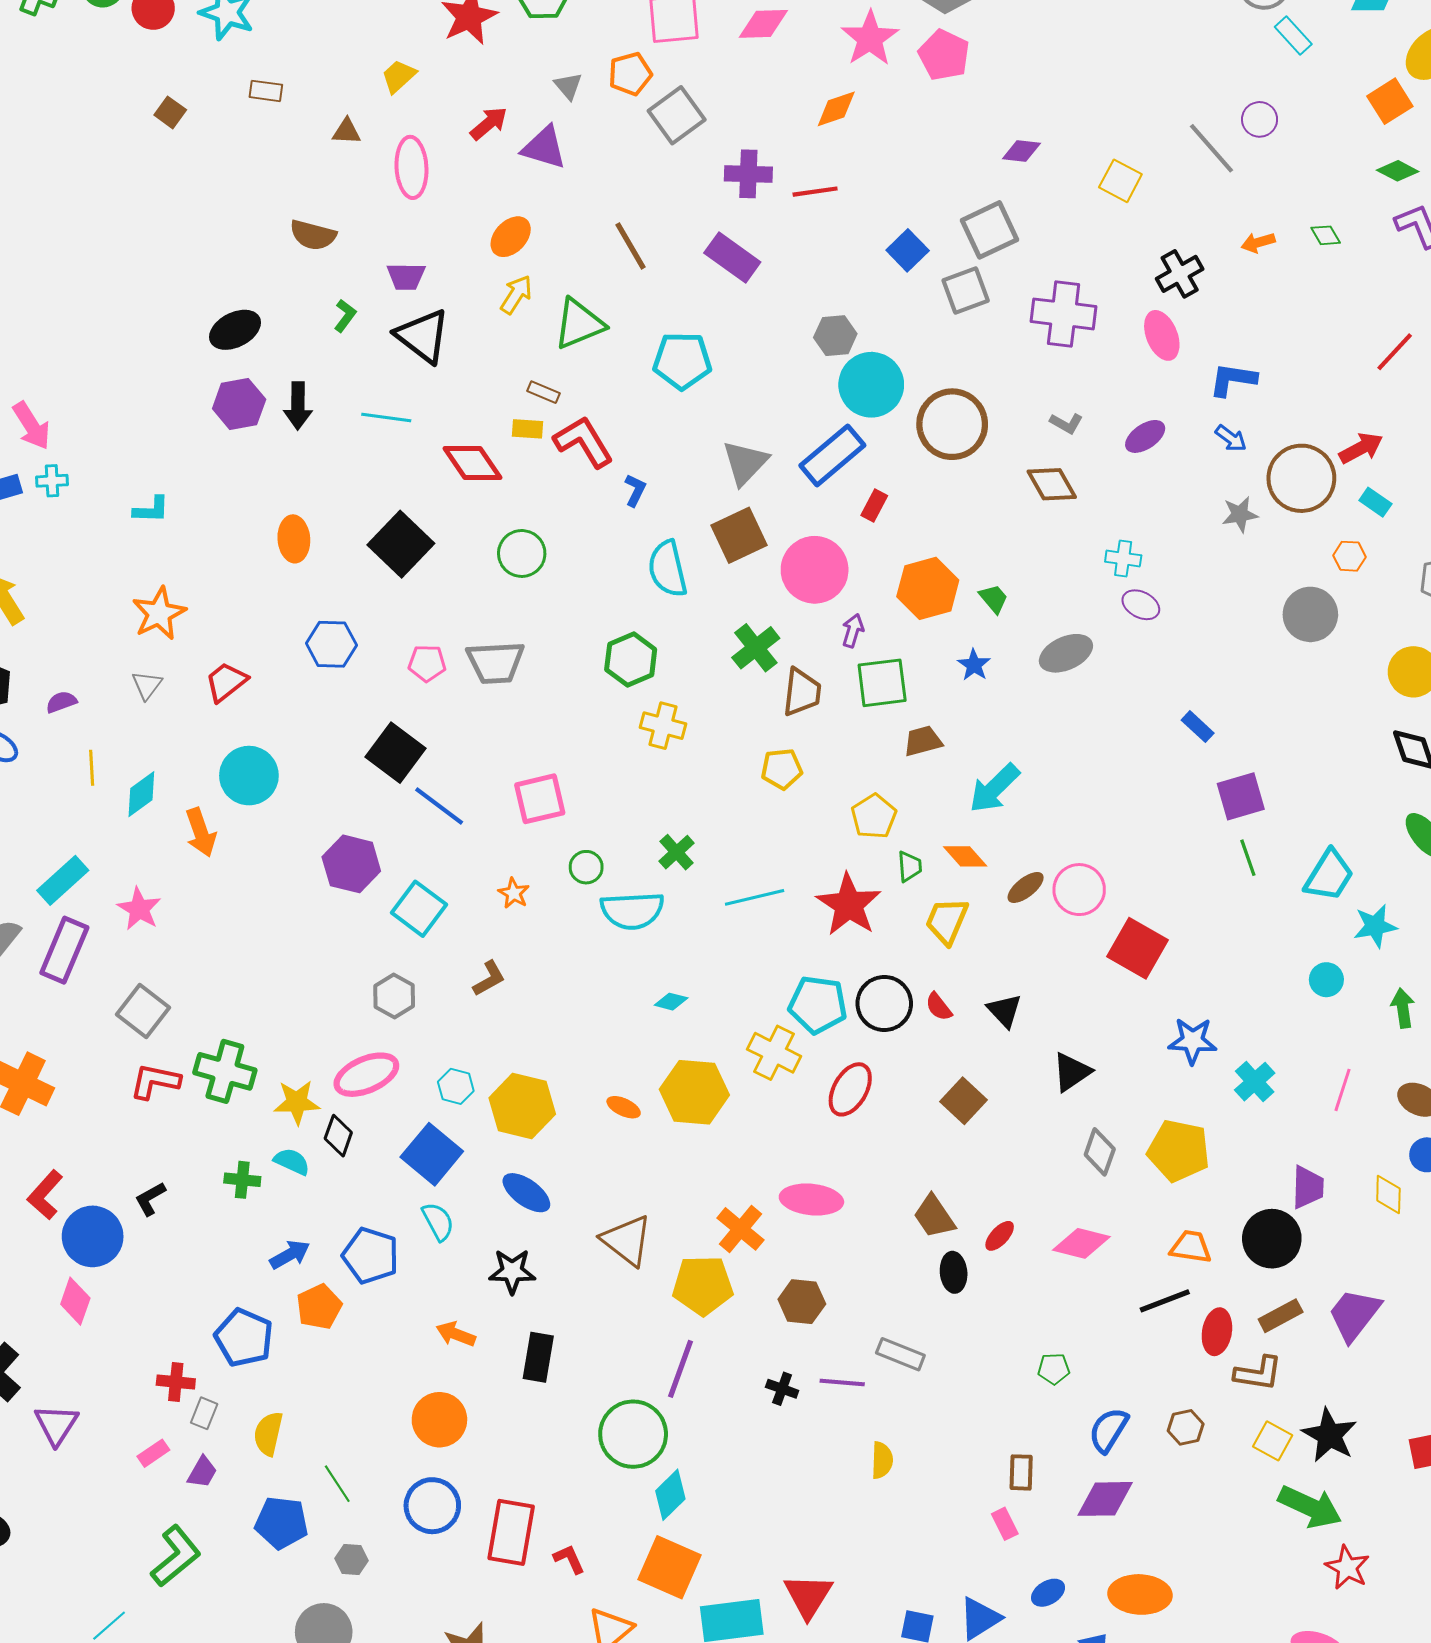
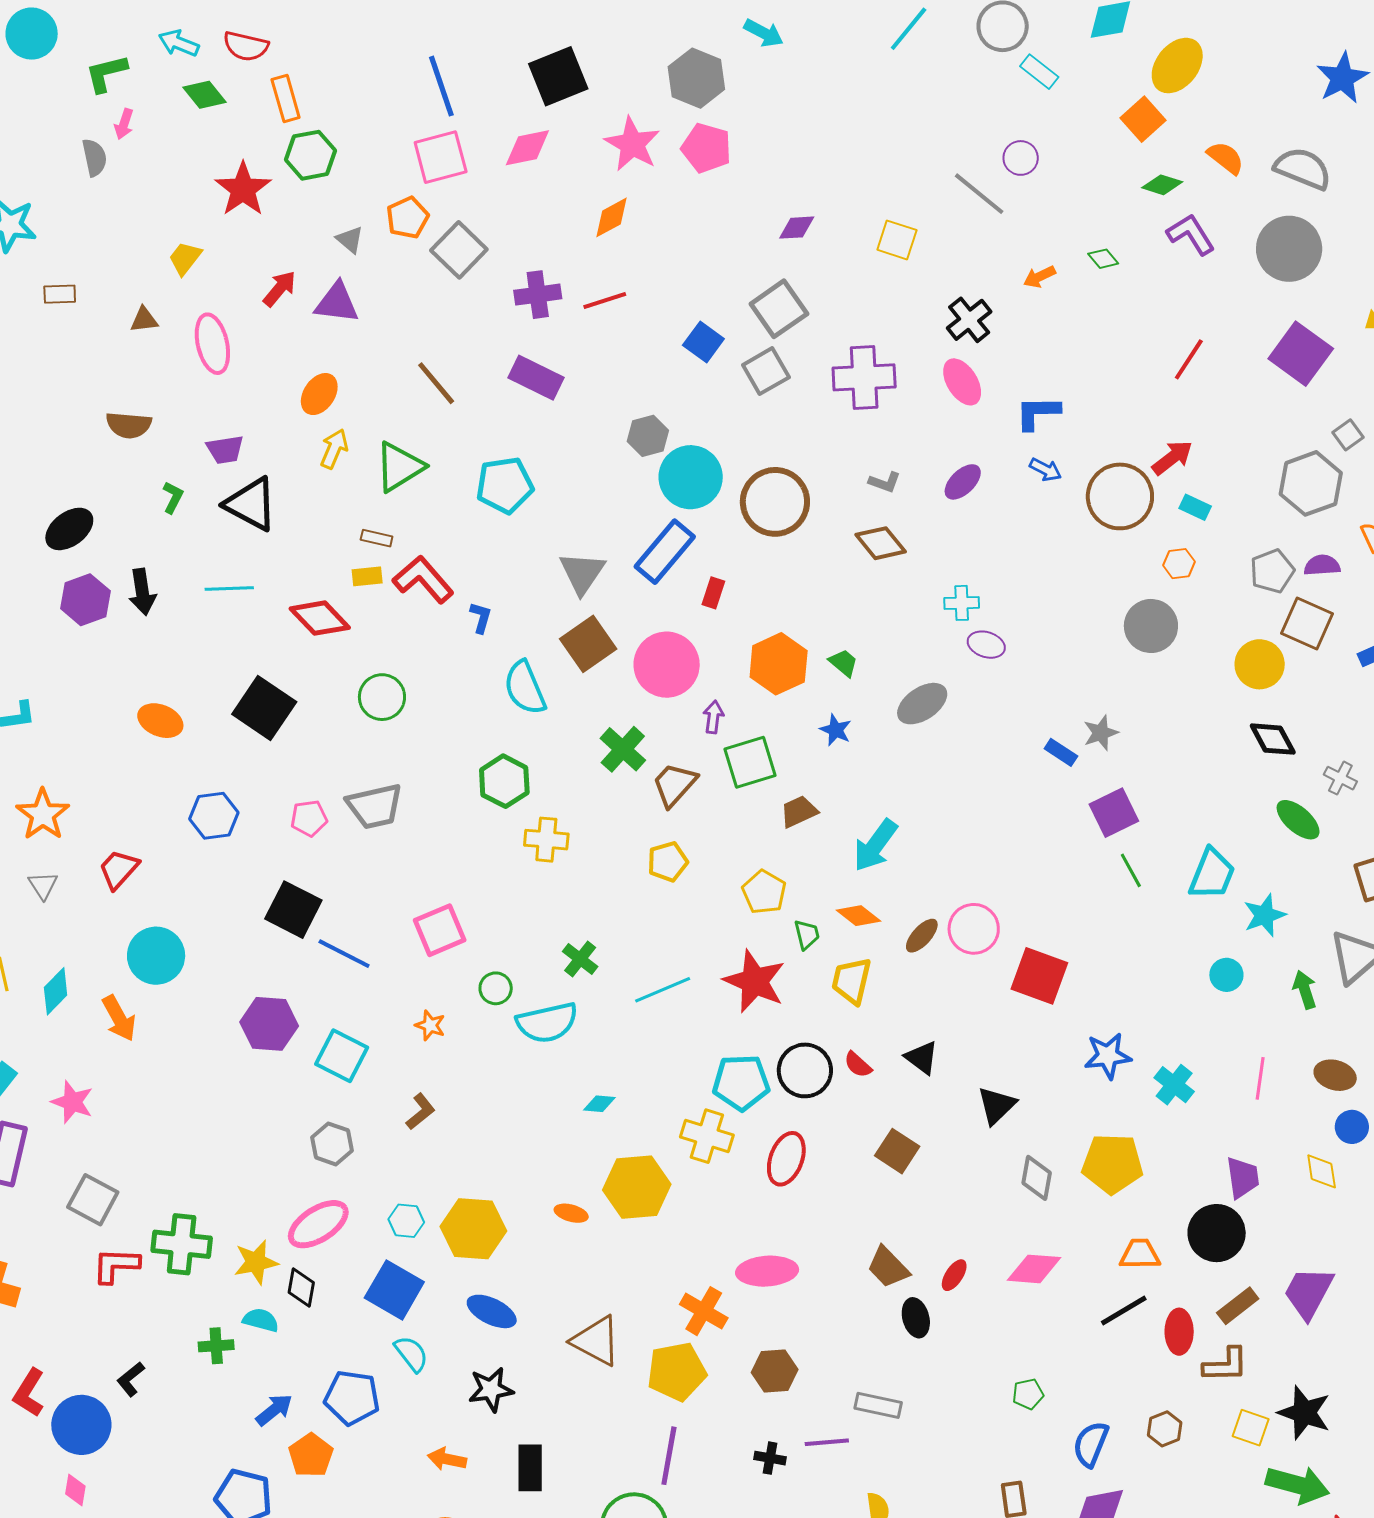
gray star: (1240, 514) -> (1101, 733), moved
orange ellipse: (294, 539) -> (160, 721), turned -54
brown trapezoid: (802, 692) -> (674, 785), turned -135
pink diamond: (75, 1301) -> (75, 1490), size x0.7

